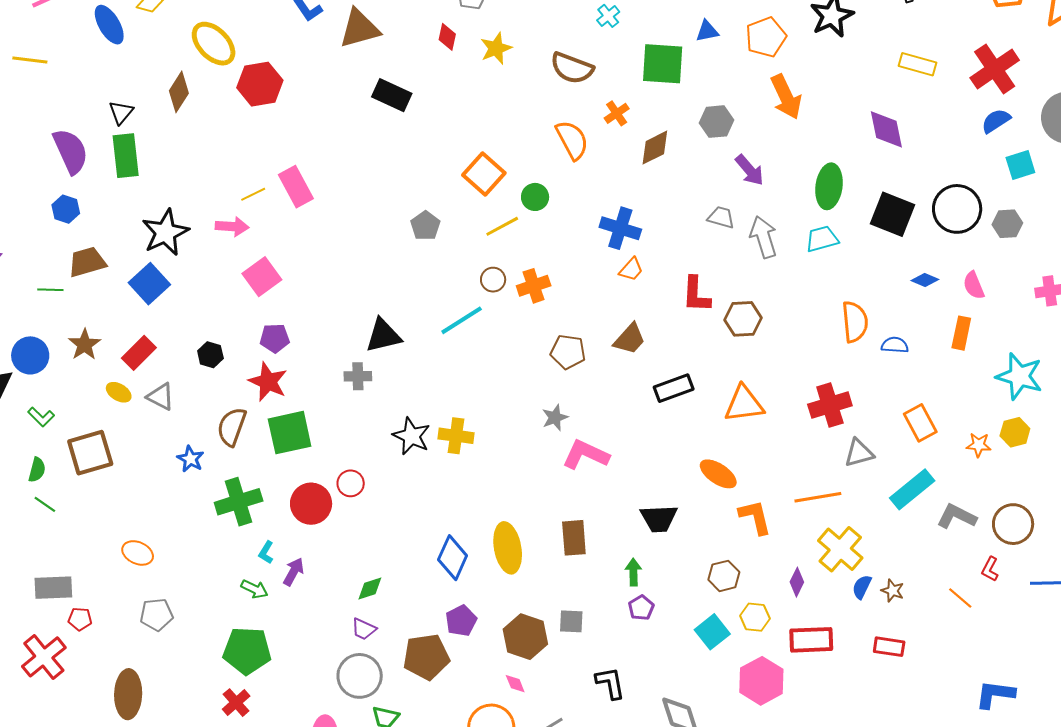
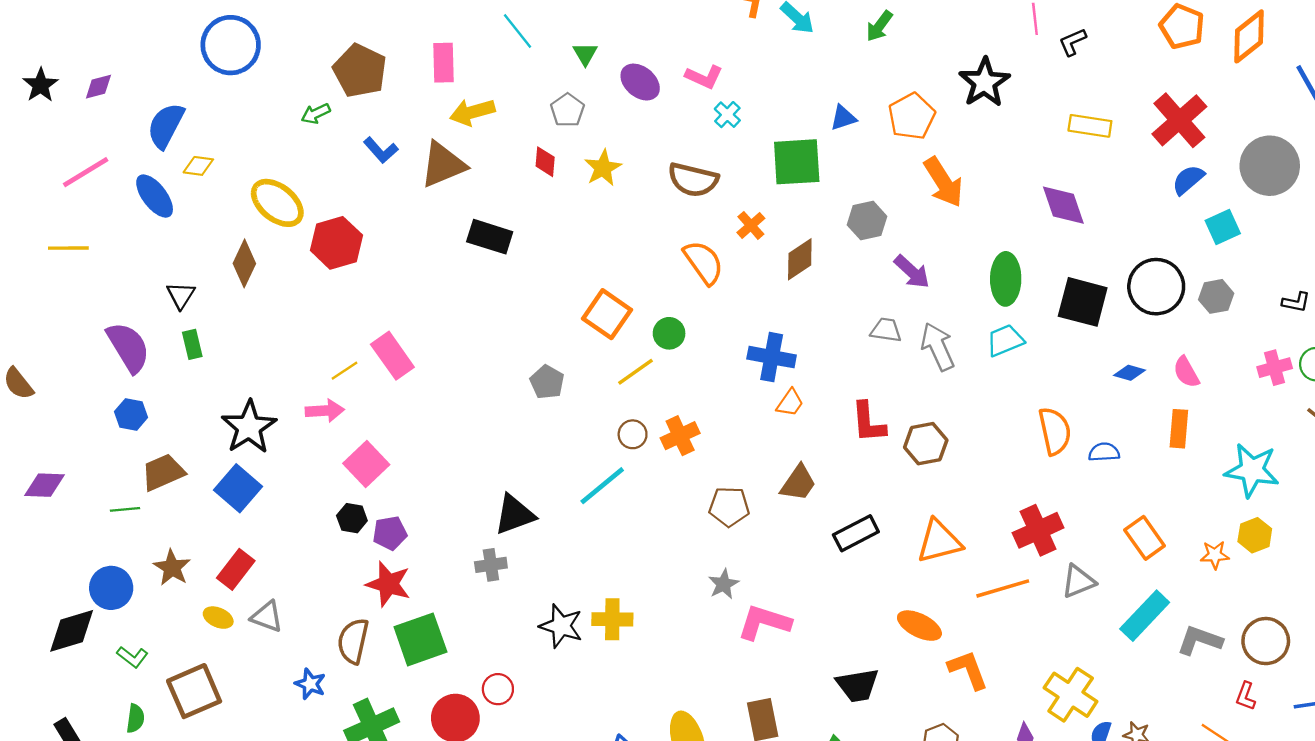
green rectangle: (126, 156) -> (192, 344), size x0.6
black hexagon: (210, 355) -> (352, 518), moved
orange line: (818, 497) -> (1003, 588), moved

